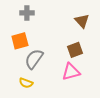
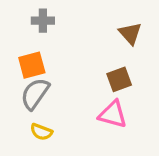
gray semicircle: (34, 59) -> (35, 94), moved
pink triangle: (71, 72) -> (113, 114), turned 30

